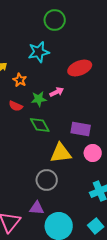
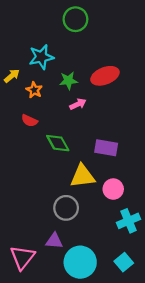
cyan star: (39, 52) -> (41, 57), moved
green star: (39, 99) -> (68, 81), moved
pink circle: (93, 153) -> (113, 189), moved

